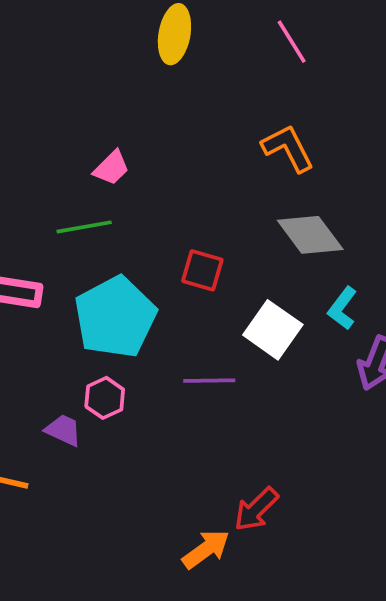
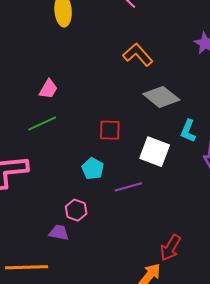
cyan pentagon: (115, 317) -> (93, 169), moved, size x0.5

